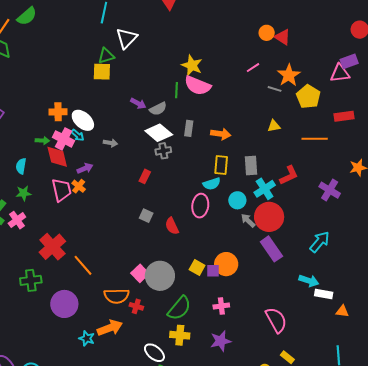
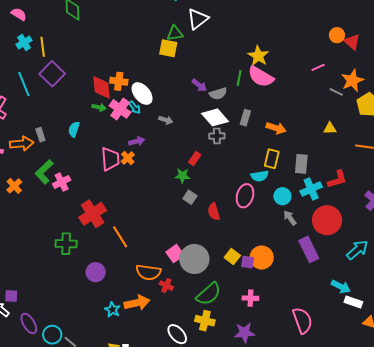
red diamond: (57, 157) -> (101, 87), moved
green star: (23, 193) -> (183, 176), moved
red circle: (269, 217) -> (327, 220), moved
purple circle: (64, 304) -> (96, 272), size x0.7

